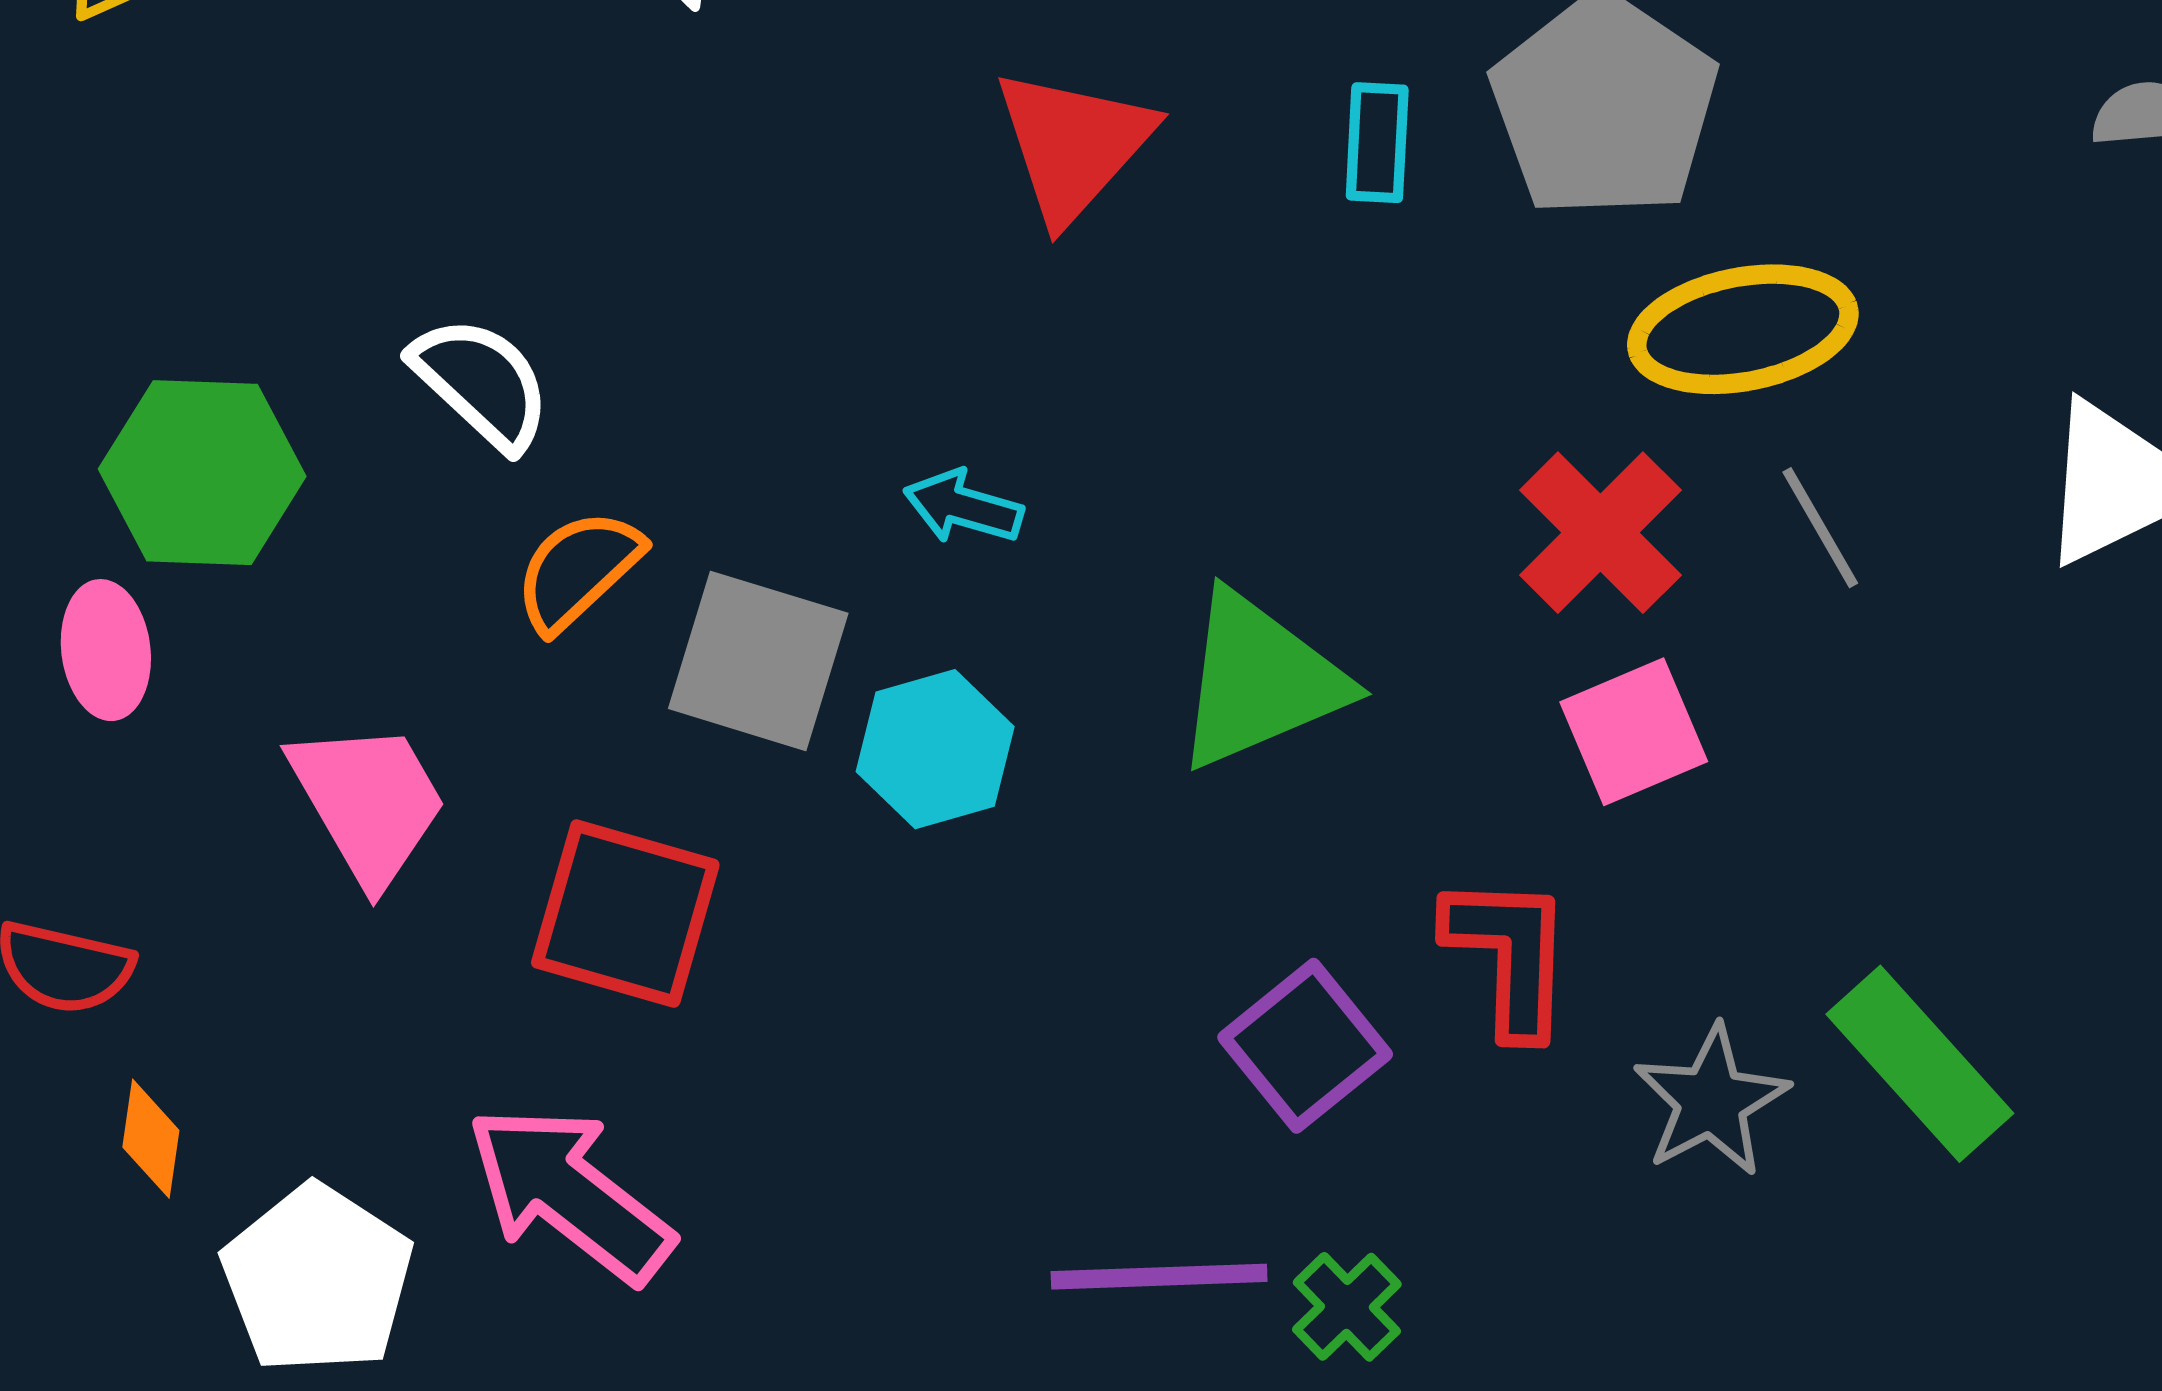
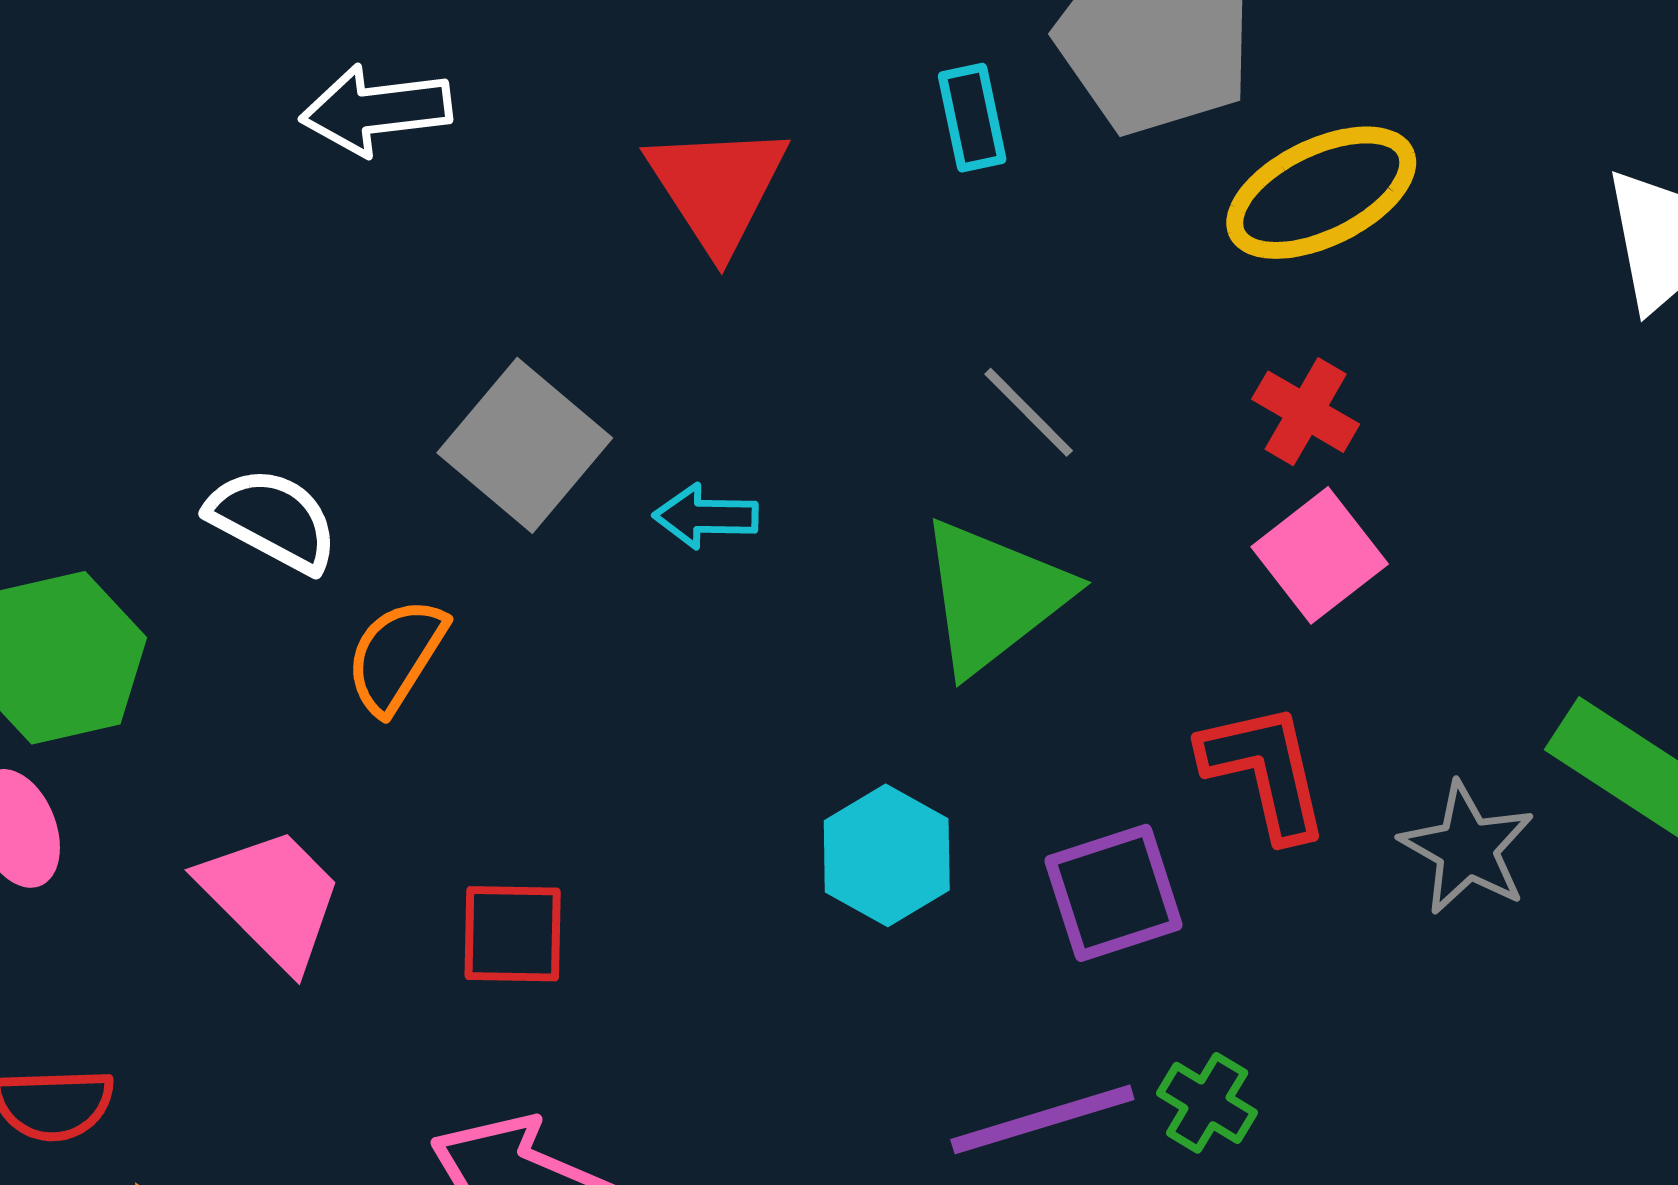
gray line: (1820, 528) -> (1029, 412), moved
red cross: (1600, 533) -> (1306, 412), moved, size x0.7
gray square: (758, 661) -> (525, 445), moved, turned 38
cyan hexagon: (935, 749) -> (887, 855), moved
red square: (625, 914) -> (513, 934), size x0.7
purple square: (1305, 1046) -> (1114, 893), turned 36

